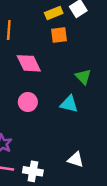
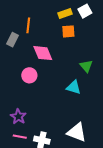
pink circle: (28, 102) -> (29, 75), moved
white triangle: (76, 159) -> (77, 132), size x1.5

